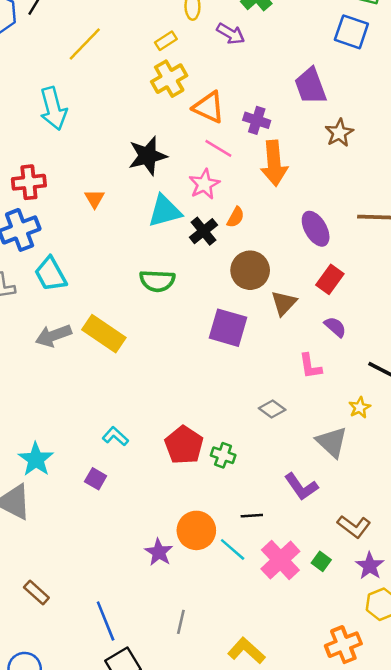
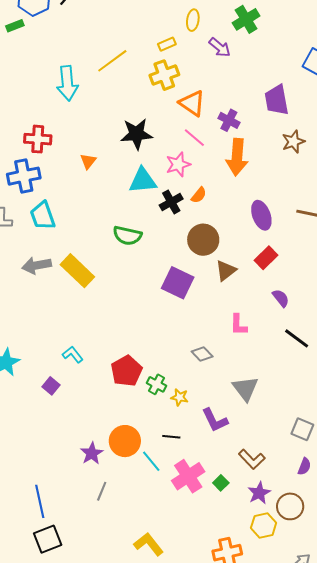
yellow line: (85, 44) -> (112, 61), moved
purple semicircle: (335, 327) -> (281, 298), moved
yellow star: (360, 408) -> (180, 397), moved, turned 30
gray line: (181, 622) -> (102, 491), moved

